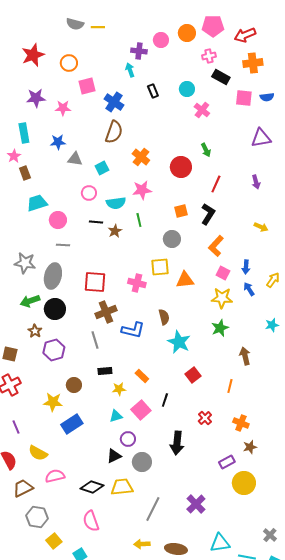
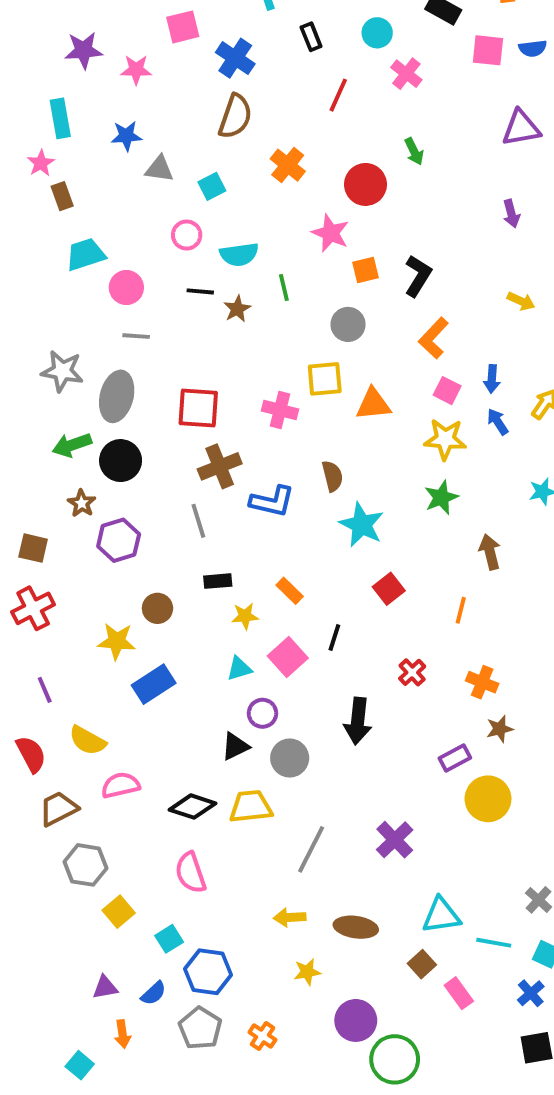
red line: (216, 184) -> (338, 95), moved
pink star: (142, 190) -> (331, 233), moved, turned 30

